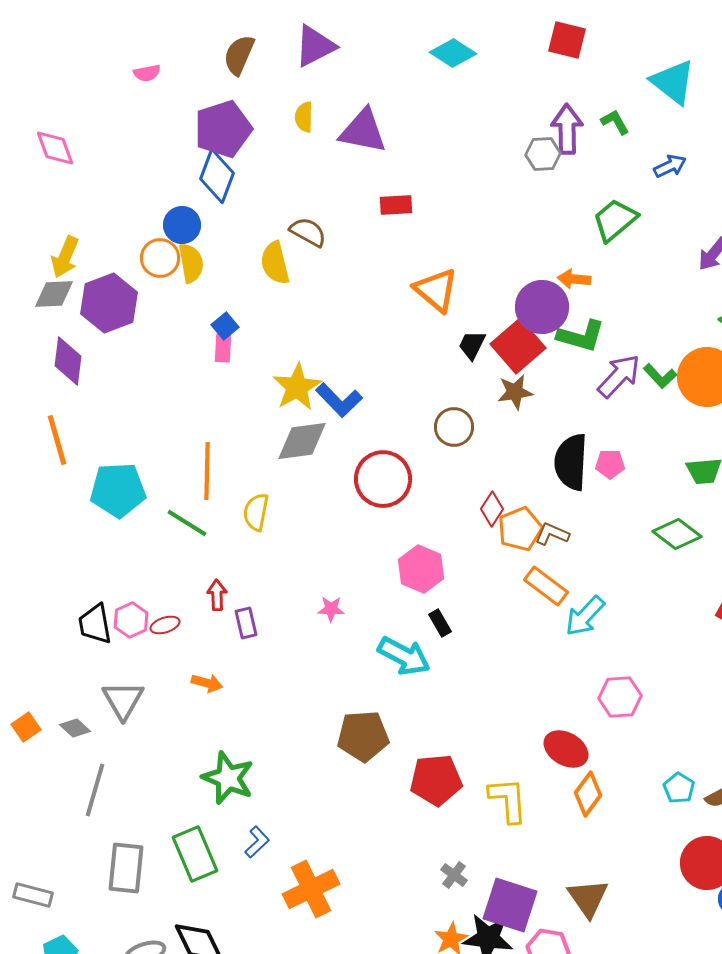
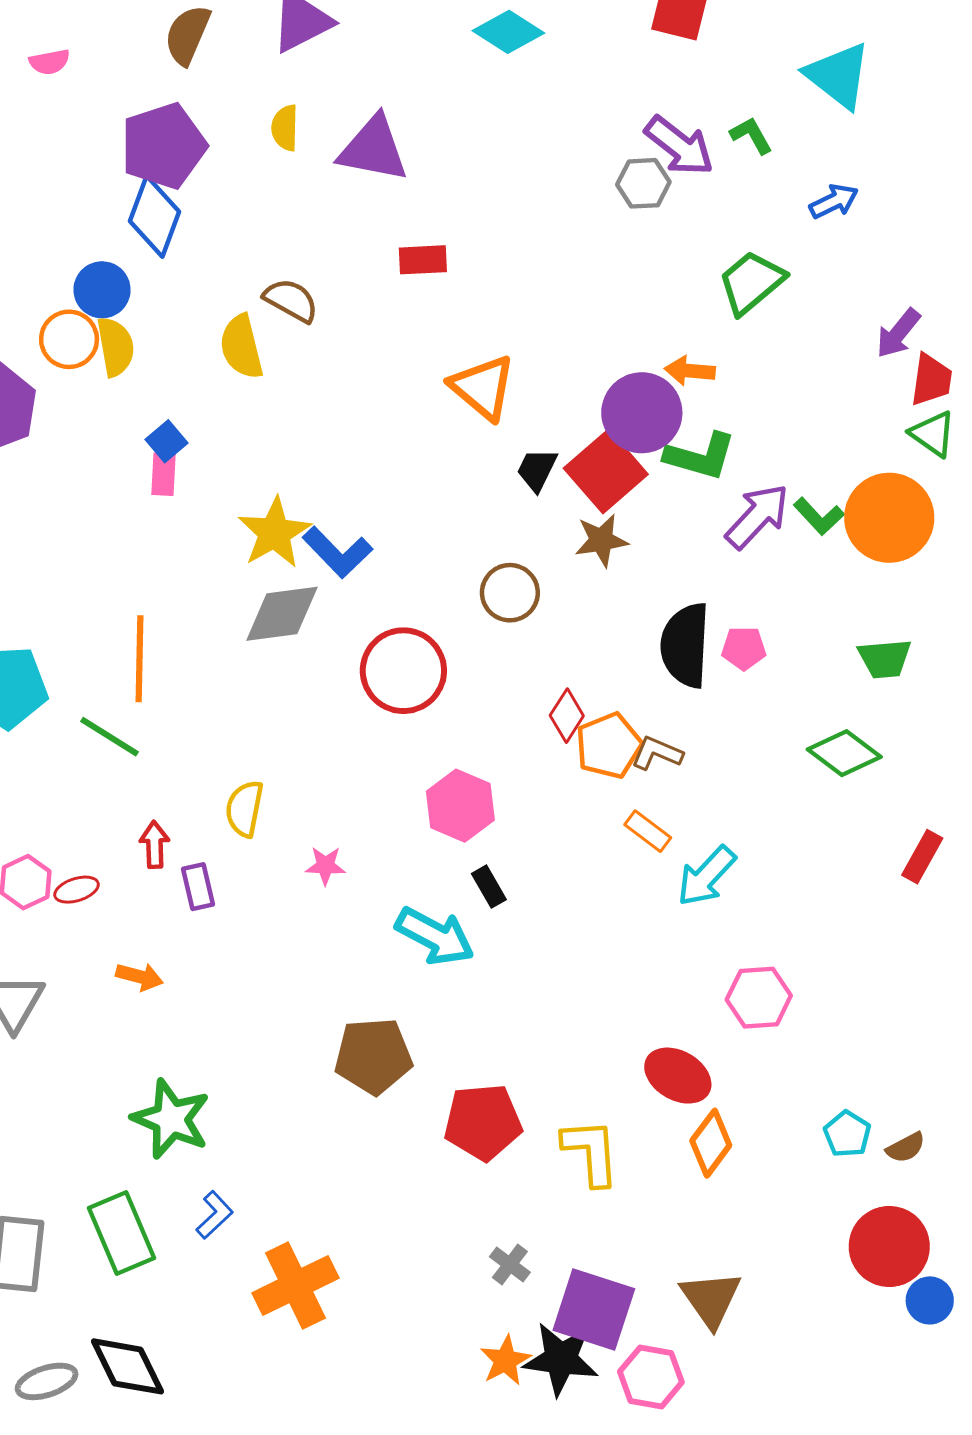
purple arrow: (567, 129) -> (679, 146), turned 129
yellow semicircle: (256, 512) -> (244, 809), moved
orange rectangle: (546, 586) -> (648, 831), size x0.7

